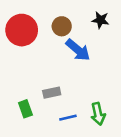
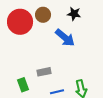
black star: (100, 20) -> (74, 14), moved
brown circle: (62, 26) -> (43, 15), moved

